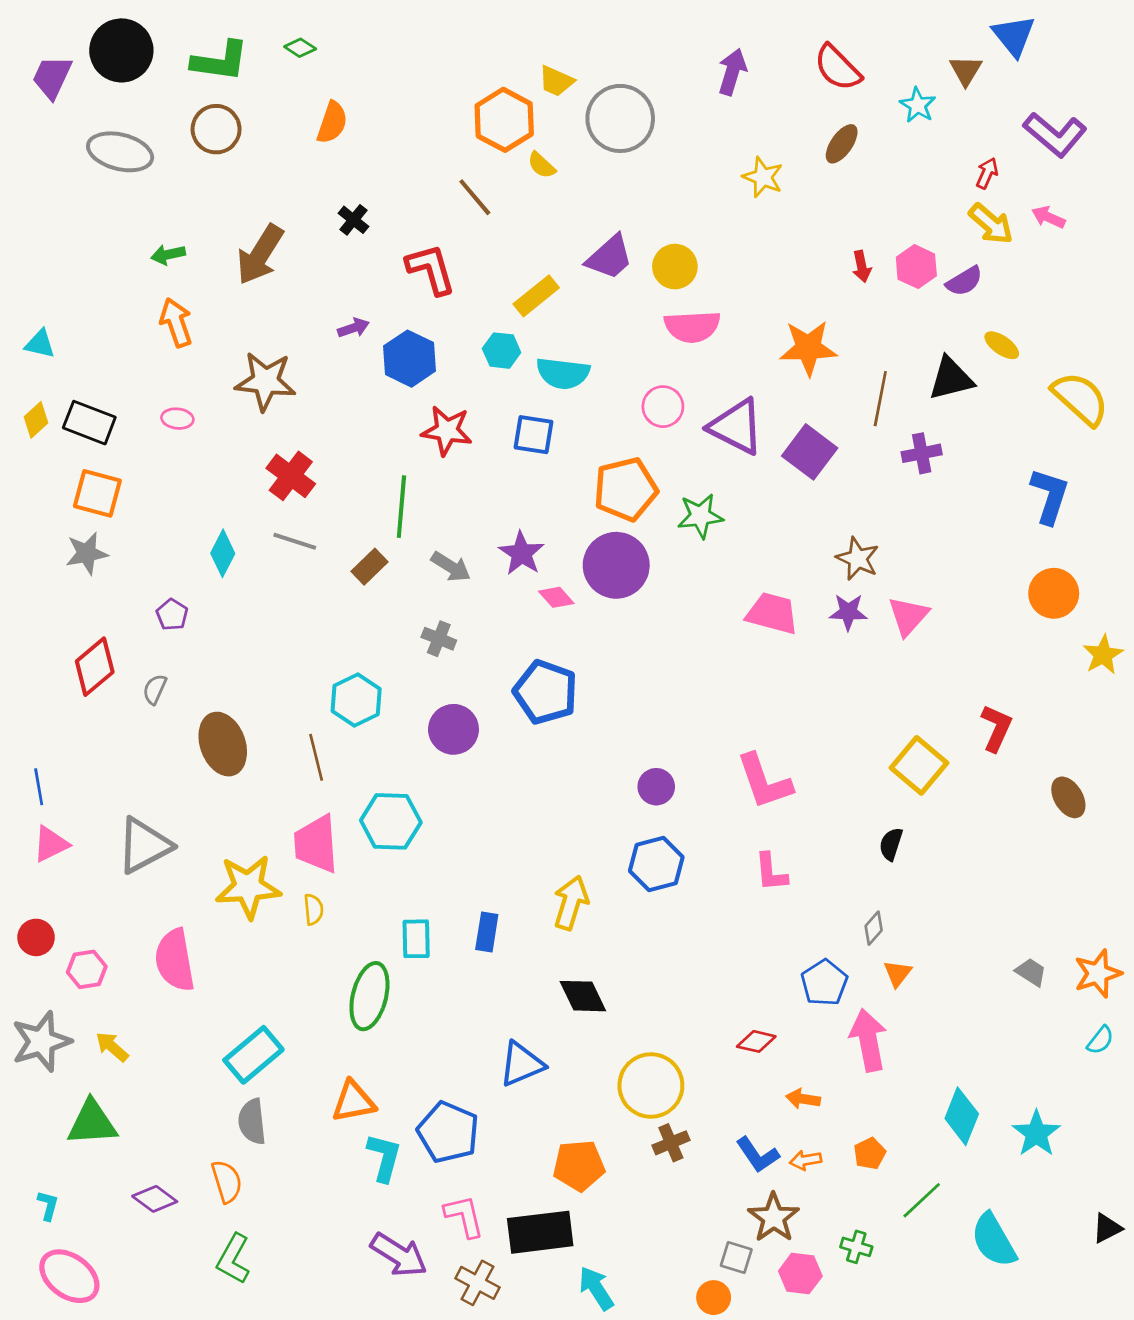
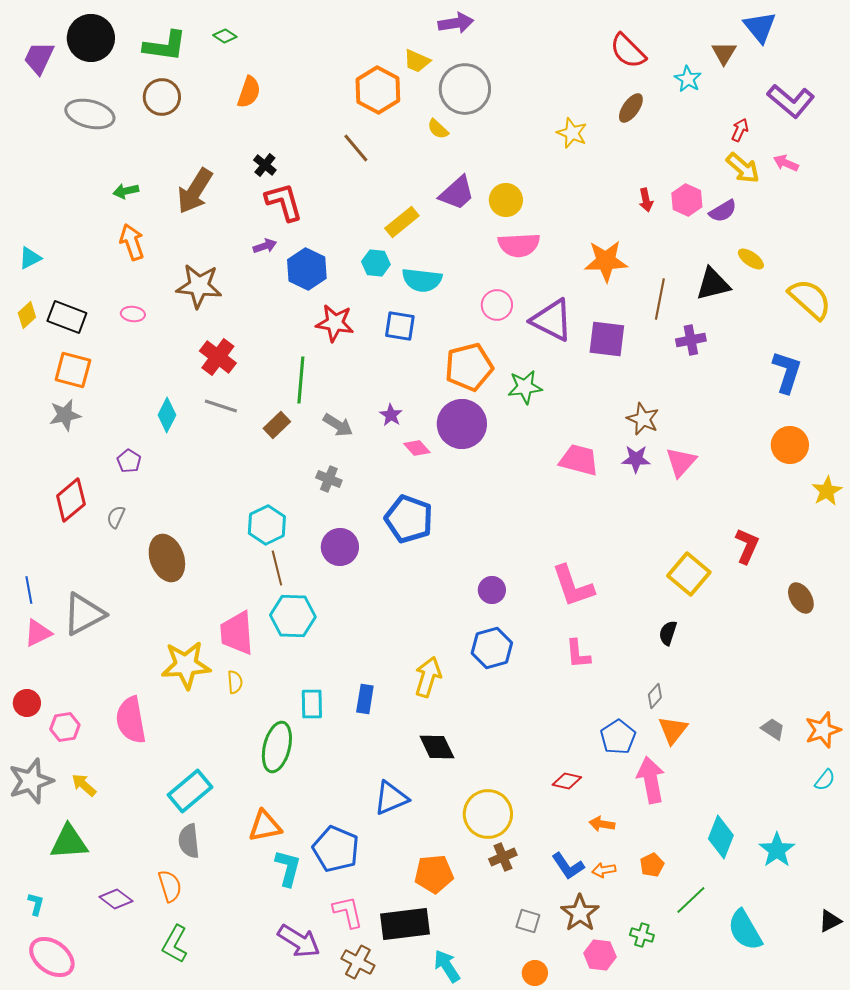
purple arrow: (732, 72) -> (456, 23), moved, turned 64
yellow semicircle: (542, 165) -> (438, 129), moved
red L-shape: (431, 269) -> (284, 202), moved
cyan triangle: (40, 344) -> (30, 258), turned -40
purple square: (810, 452) -> (607, 339), turned -30
purple star: (522, 553) -> (391, 415), size x0.7
brown line: (316, 757) -> (277, 568), moved
gray triangle: (144, 845) -> (84, 614), moved
orange triangle: (898, 973) -> (673, 730), size x1.4
gray square: (736, 1258) -> (528, 921), moved

